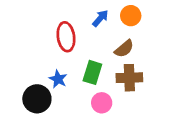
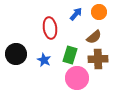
black circle: (37, 99) -> (16, 54), moved
pink circle: (102, 103) -> (77, 78), size x1.5

